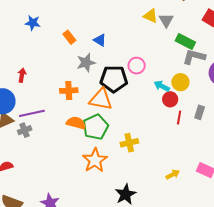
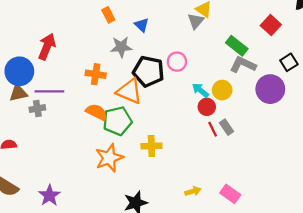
gray triangle: (166, 20) -> (196, 21), moved
red arrow: (22, 75) -> (47, 47), size x1.6
gray rectangle: (200, 112) -> (227, 127), moved, turned -64
red line: (179, 118) -> (213, 129), turned -48

